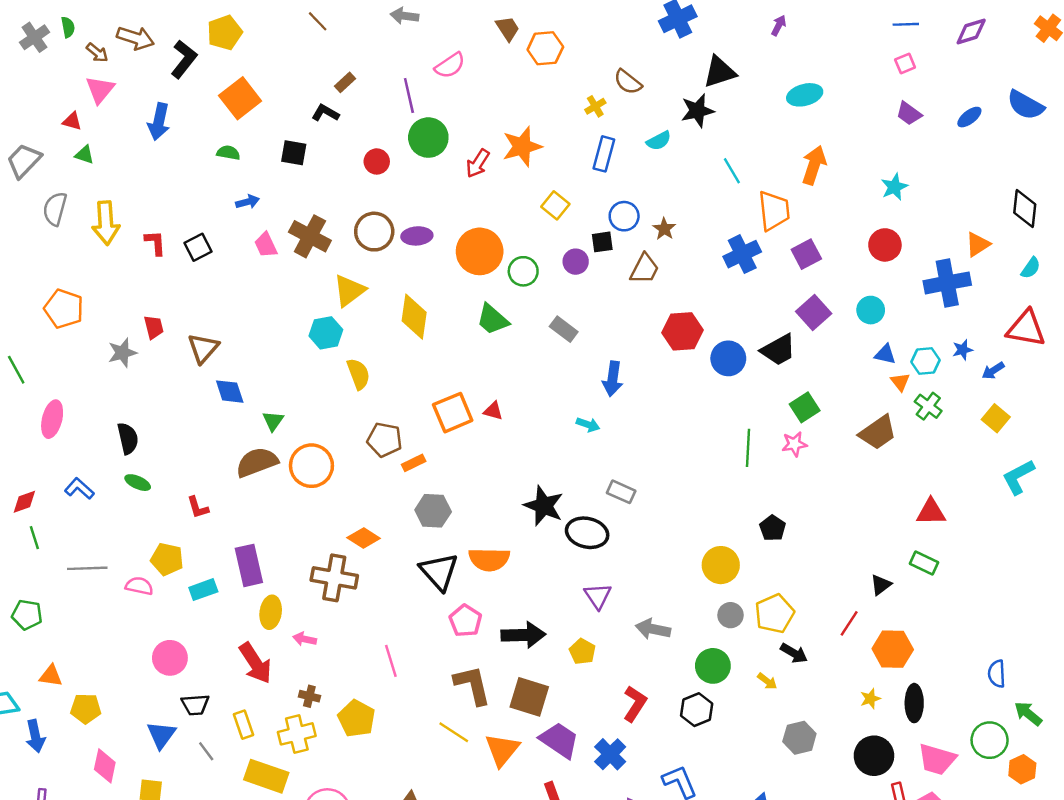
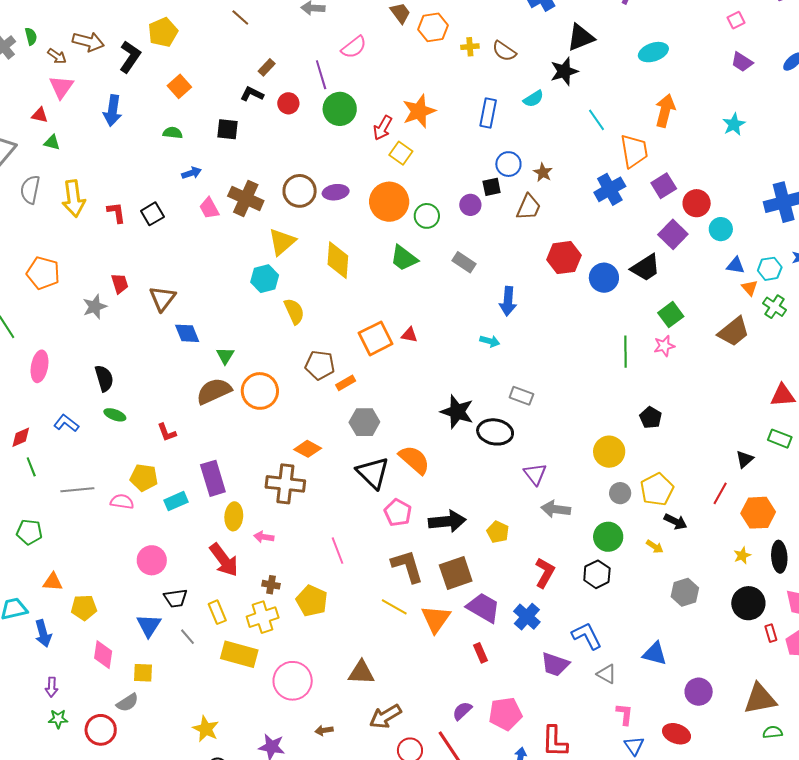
orange square: (240, 98) -> (179, 86), size x0.7
yellow cross: (595, 106) -> (470, 47), moved, turned 30
red circle: (377, 161) -> (288, 103), moved
yellow square: (555, 205) -> (401, 153), moved
red circle: (885, 245) -> (697, 203), moved
orange semicircle: (489, 559) -> (414, 460), turned -136
purple triangle: (598, 596) -> (535, 474), moved
brown square: (529, 697) -> (456, 573), turned -32

